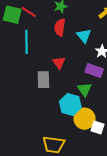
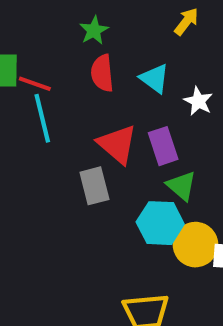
red line: (29, 12) -> (35, 84), moved
red triangle: (59, 63) -> (117, 144), size x1.5
purple rectangle: (94, 70) -> (163, 146), moved, turned 66

